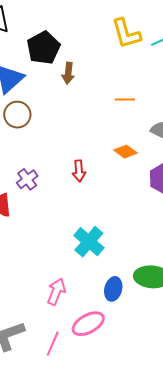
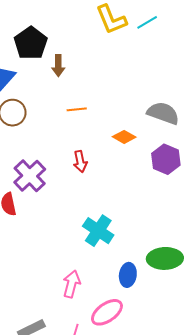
orange line: (125, 100) -> (77, 109), moved
purple cross: (27, 179) -> (30, 176), size x1.5

